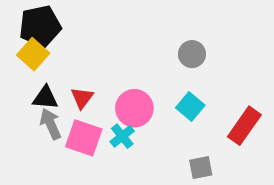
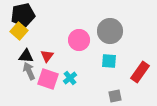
gray circle: (192, 54) -> (110, 31), size x1.6
cyan square: (190, 106) -> (109, 61), turned -35
pink circle: (134, 108) -> (79, 40), moved

